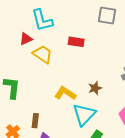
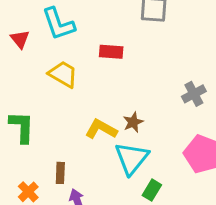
red triangle: (26, 39) -> (20, 39), moved, turned -40
brown star: (95, 88) -> (133, 122), moved

